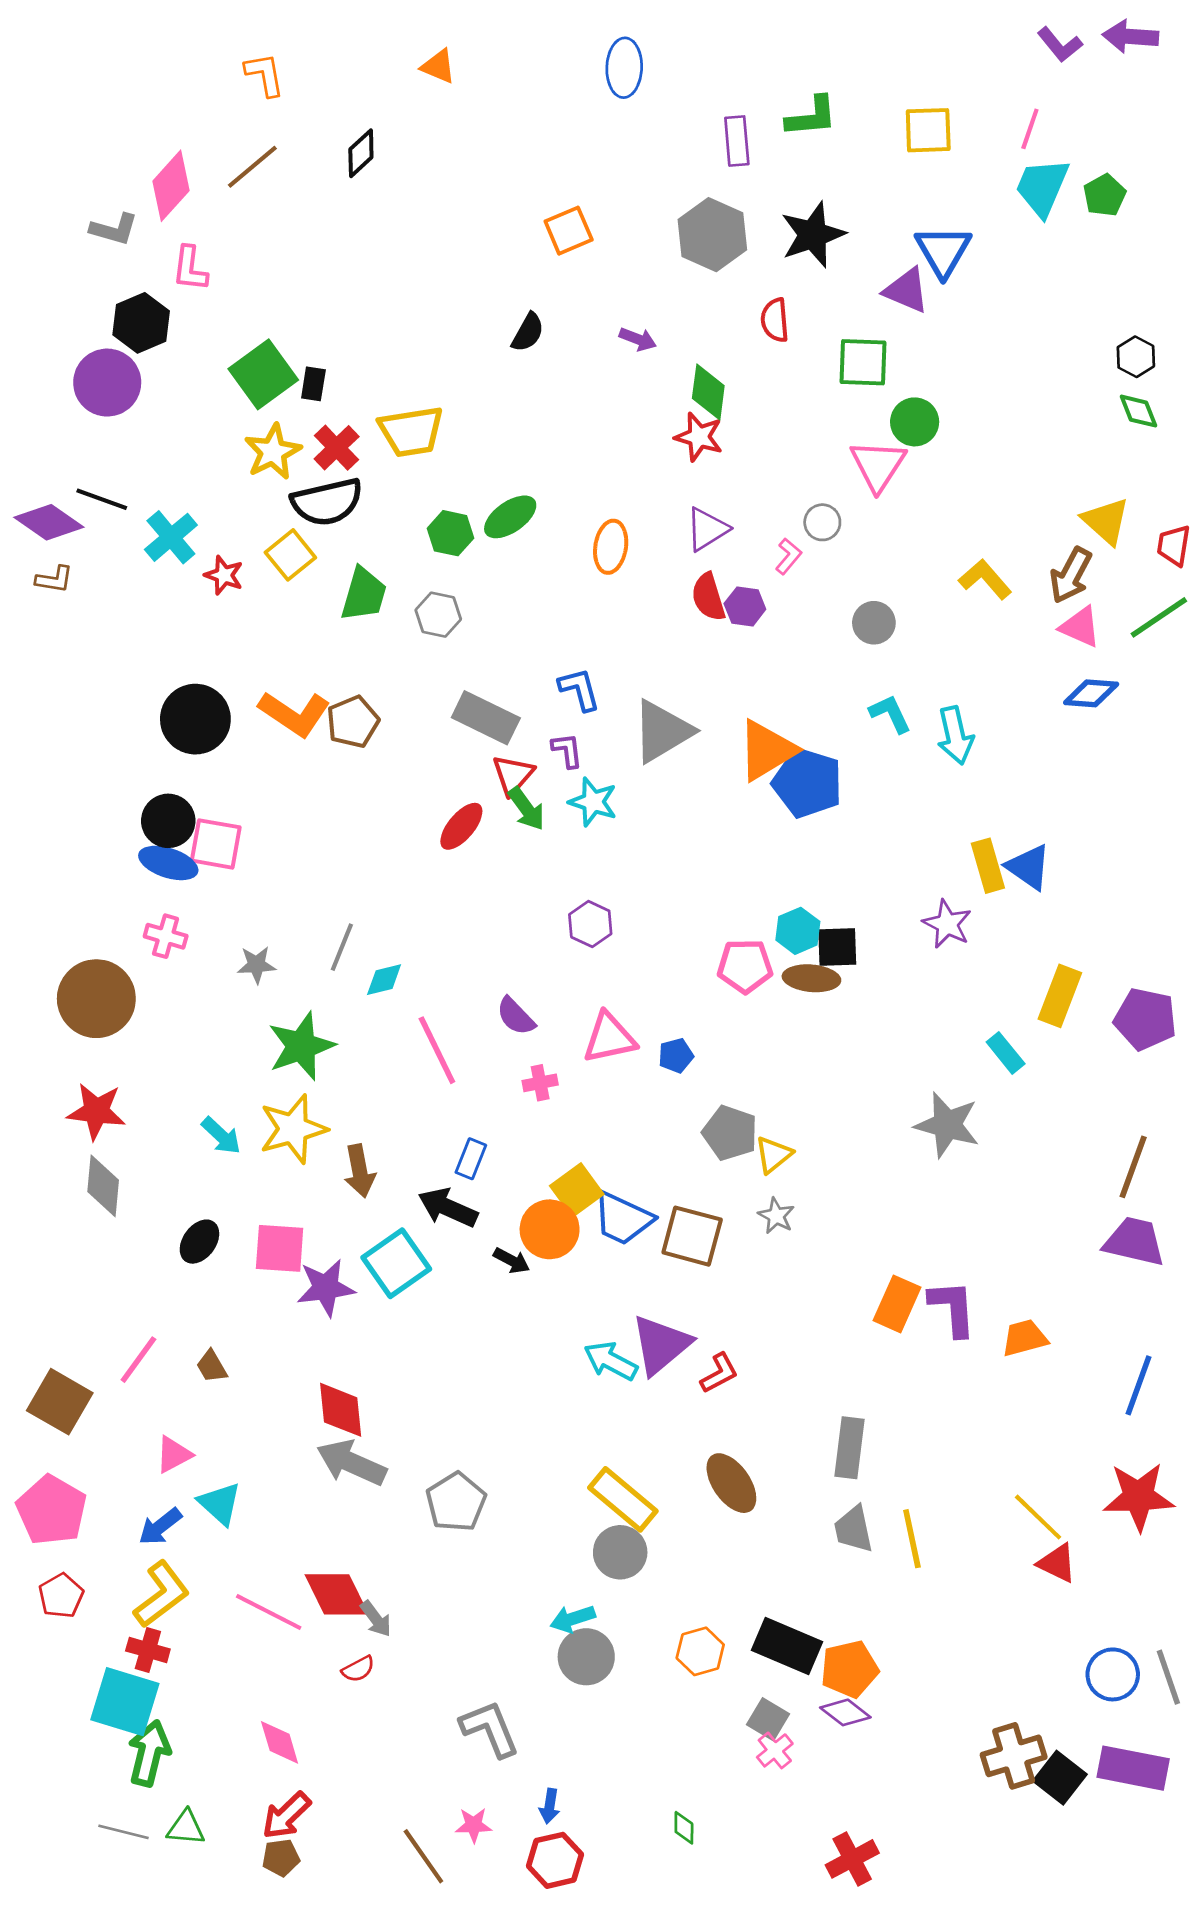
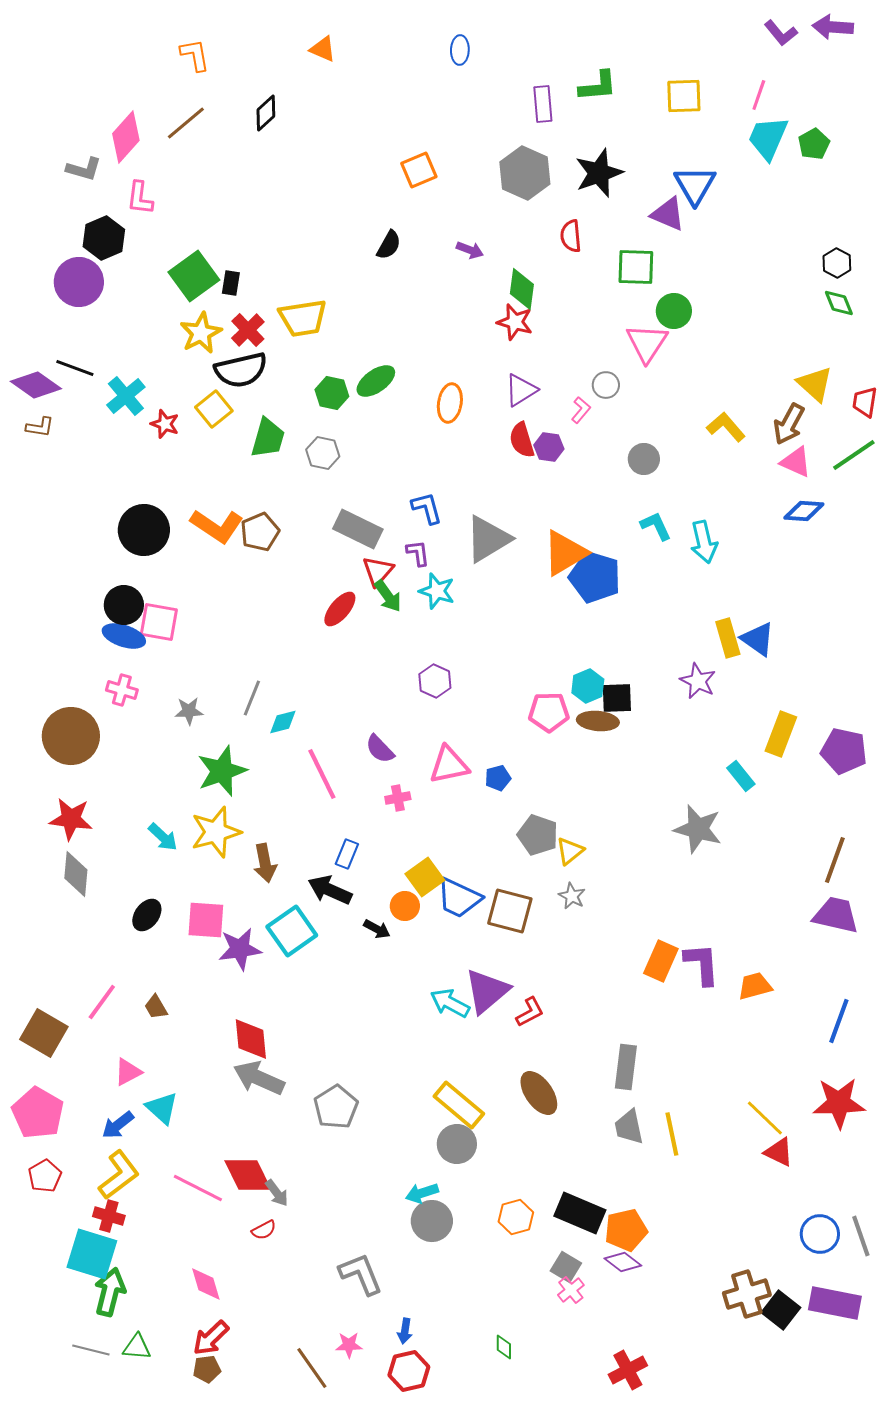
blue ellipse: (624, 68) -> (460, 50), size x0.7
orange circle: (550, 1229) -> (405, 906), size x0.7

